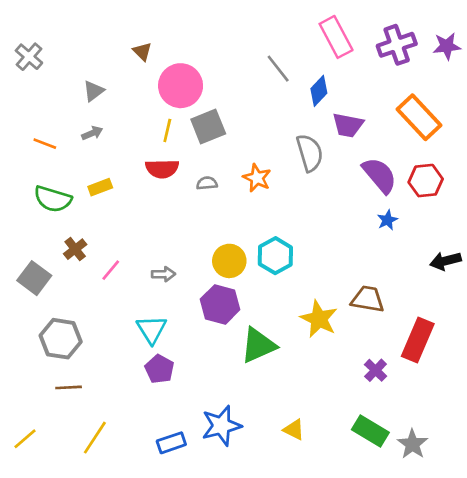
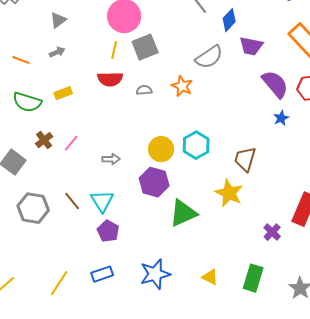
gray semicircle: (310, 153) -> (209, 57), moved, turned 72
pink line: (111, 270) -> (71, 143), moved
brown trapezoid: (368, 299) -> (245, 159), moved, turned -84
brown line: (69, 387) -> (72, 201), moved, turned 54
green rectangle: (370, 431) -> (253, 278), moved, turned 76
blue rectangle: (171, 443) -> (102, 274), moved

